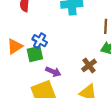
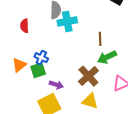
brown cross: (89, 65) -> (88, 76), size x1.5

